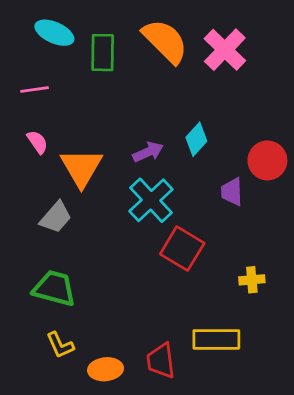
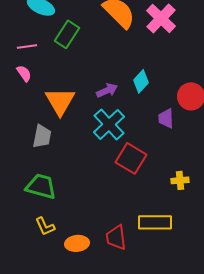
green rectangle: (103, 53) -> (67, 34), moved, turned 32
pink semicircle: (37, 142) -> (24, 73), moved
gray trapezoid: (56, 217) -> (42, 136), turned -30

